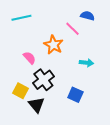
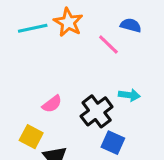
orange star: (53, 45) -> (68, 22), moved
pink semicircle: (29, 58) -> (52, 104), moved, turned 96
black cross: (43, 80) -> (97, 111), moved

